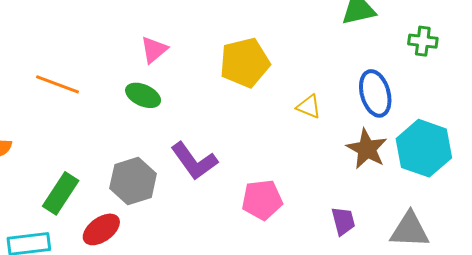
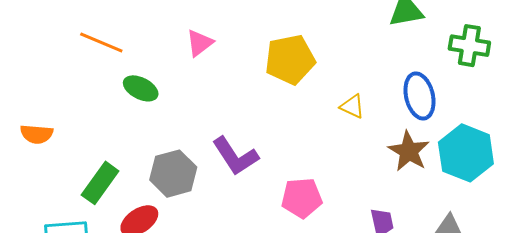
green cross: (423, 41) -> (469, 46), size x1.4
orange line: (57, 84) -> (101, 43), moved
green ellipse: (143, 95) -> (141, 88), moved

